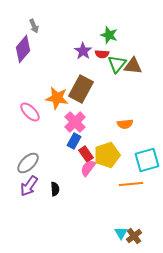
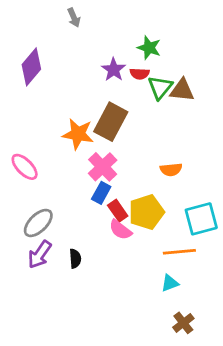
gray arrow: (34, 26) -> (74, 18), moved
pink ellipse: (30, 112) -> (25, 167), moved
pink semicircle: (88, 168) -> (120, 230), turned -90
cyan triangle: (121, 233) -> (170, 283), moved, turned 40

